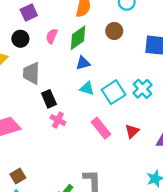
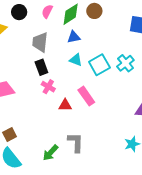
brown circle: (114, 31) -> (94, 11), moved
gray trapezoid: (31, 73) -> (40, 42), moved
red triangle: (132, 131) -> (65, 105), moved, turned 40

